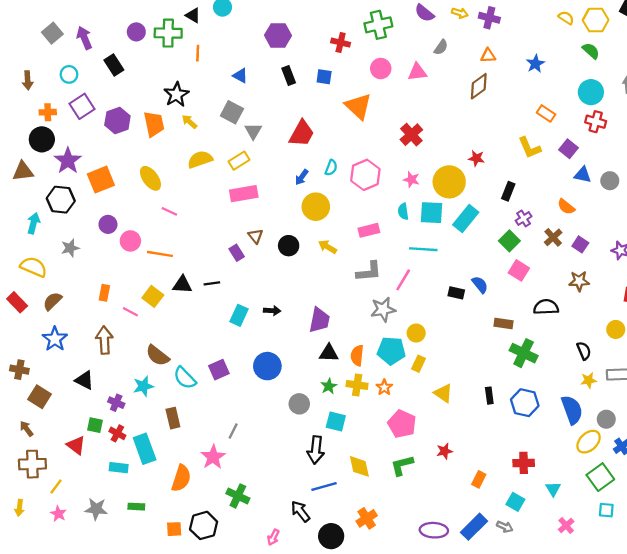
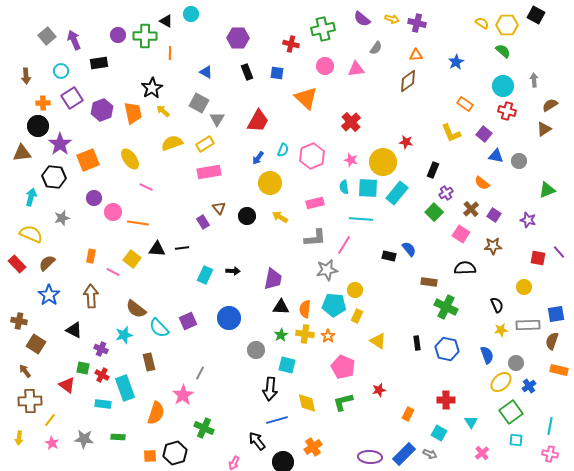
black rectangle: (114, 65) -> (99, 63), turned -66
pink square: (519, 270) -> (461, 234), moved
blue semicircle: (572, 410) -> (487, 355), size x0.7

